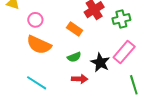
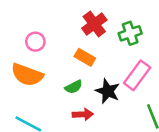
pink circle: (35, 20) -> (35, 42), moved
orange rectangle: (75, 29) -> (85, 57), moved

